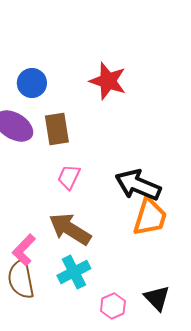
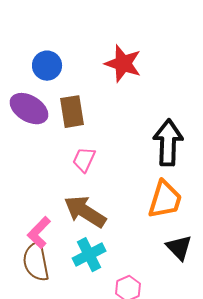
black arrow: (138, 185) -> (168, 143), moved, turned 69
black triangle: (157, 298) -> (179, 248), moved

